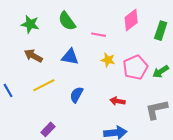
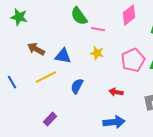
green semicircle: (67, 21) -> (79, 16), moved
green star: (30, 24) -> (19, 17), moved
blue triangle: (70, 57) -> (63, 56), moved
yellow star: (108, 60) -> (97, 53), moved

